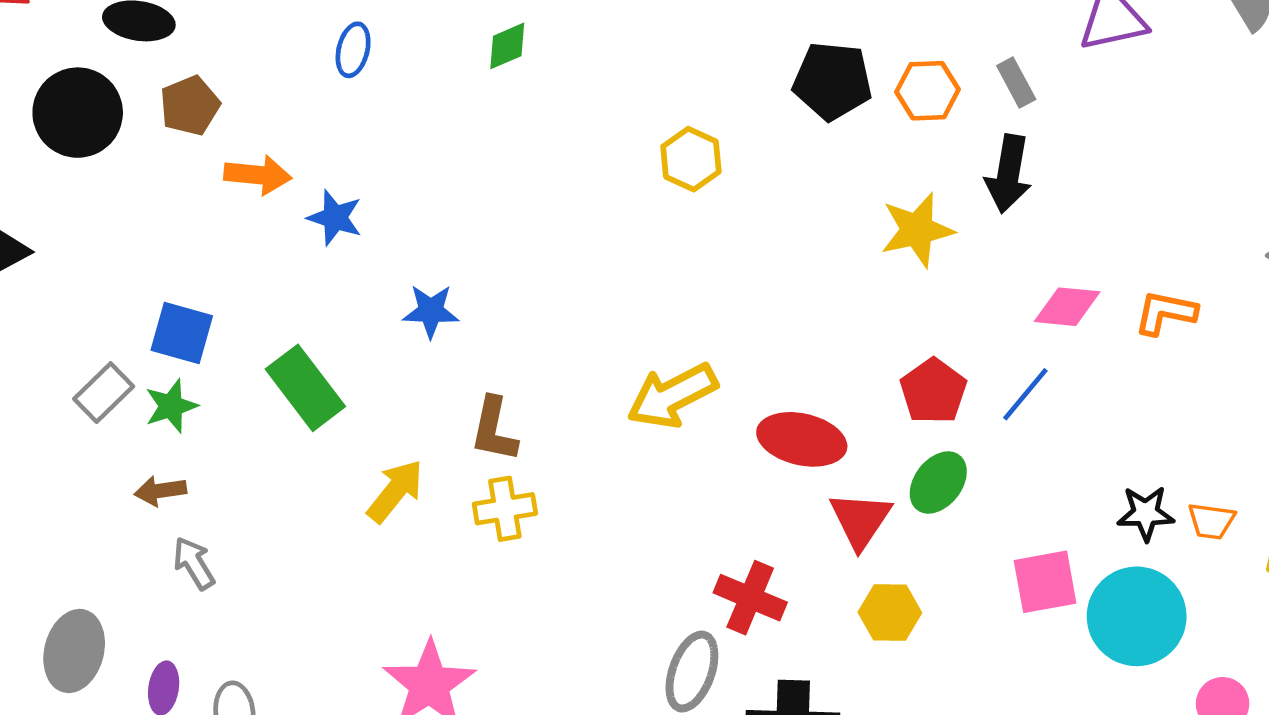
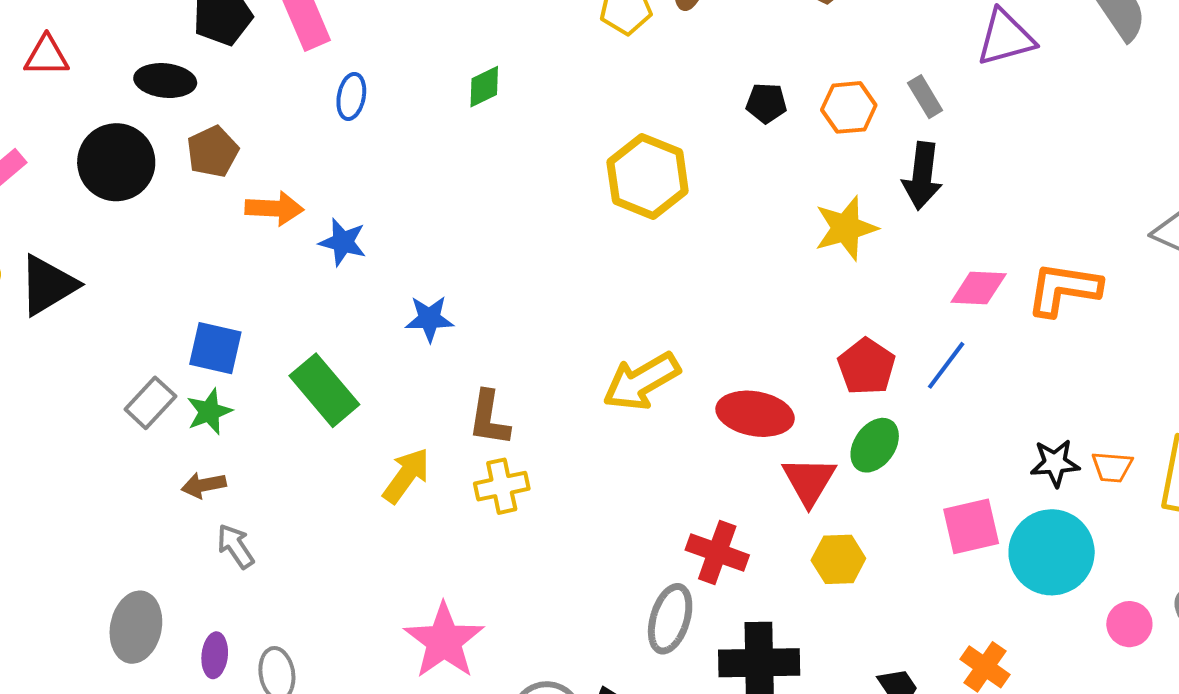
black pentagon: (832, 81) -> (766, 103), size x0.6
yellow hexagon: (691, 159) -> (648, 177), size x1.5
orange L-shape: (1165, 313) -> (1064, 289), size x1.4

